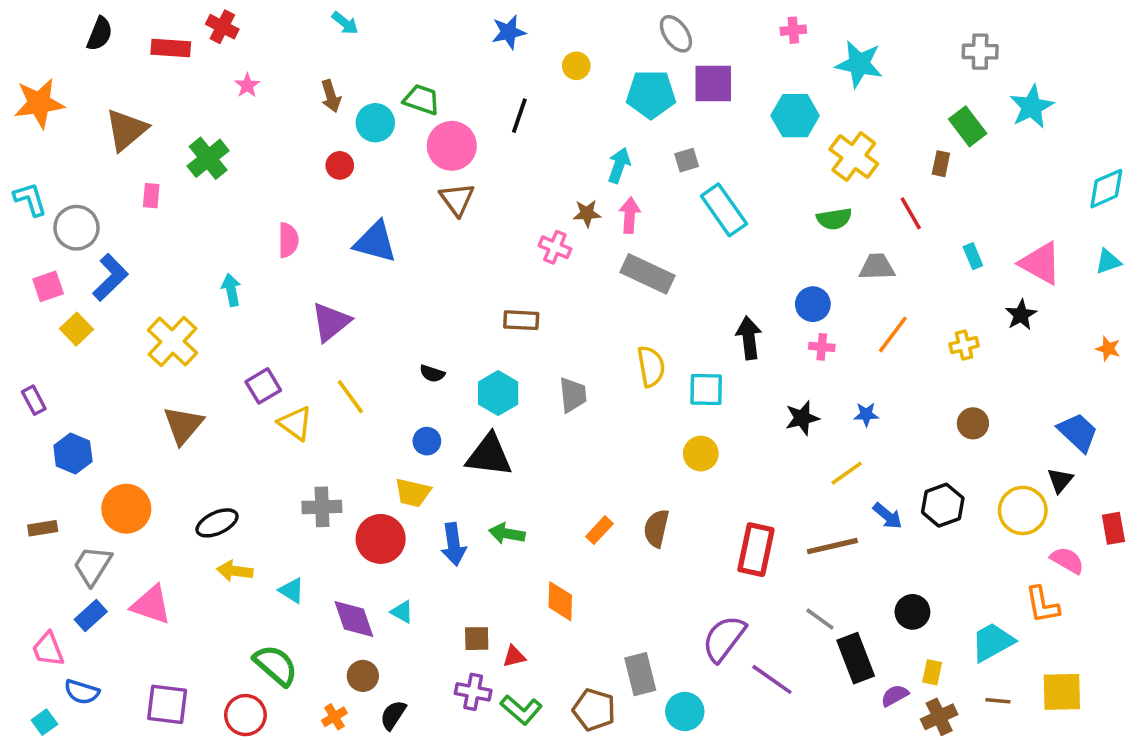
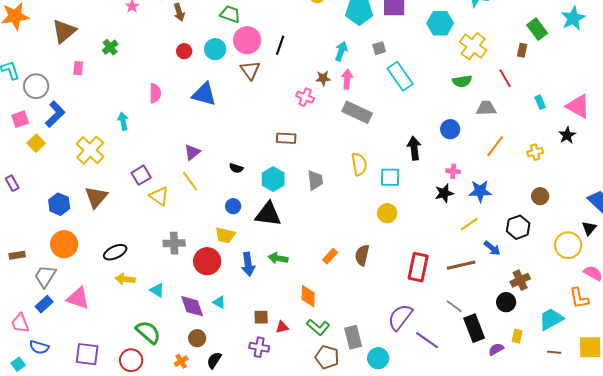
black line: (519, 116) -> (280, 45), moved
cyan circle: (375, 123) -> (215, 49), moved
green cross: (208, 158) -> (110, 47), size x0.7
purple triangle: (331, 322) -> (192, 152), moved, size x0.7
pink cross: (822, 347) -> (453, 171), moved
blue star: (866, 414) -> (480, 191), size x1.6
blue hexagon: (73, 454) -> (59, 204), moved
black hexagon: (943, 505) -> (518, 227), moved
green L-shape: (521, 710) -> (318, 327), moved
brown cross: (939, 717) -> (520, 280), moved

